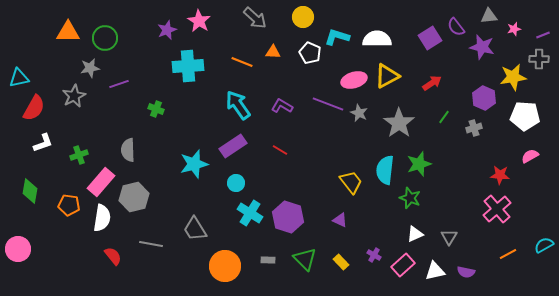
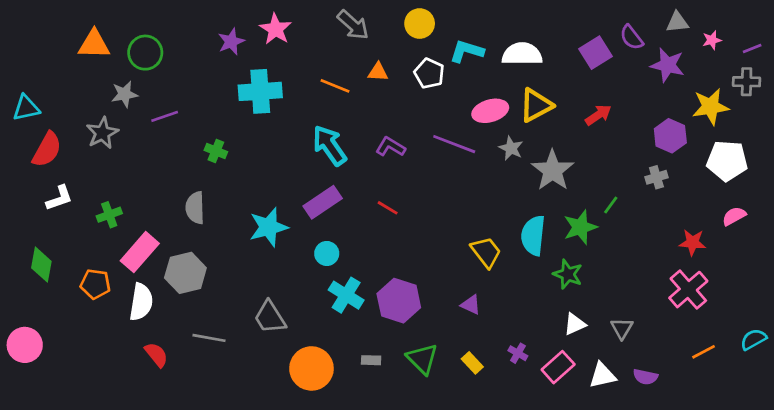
gray star: (359, 113) -> (511, 148), moved
green line: (444, 117) -> (611, 205), moved
gray semicircle: (128, 150) -> (195, 208), moved

